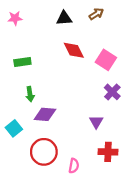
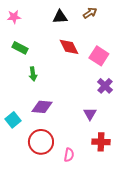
green rectangle: (22, 62) -> (20, 48), moved, turned 35
green arrow: (30, 94) -> (33, 74), moved

